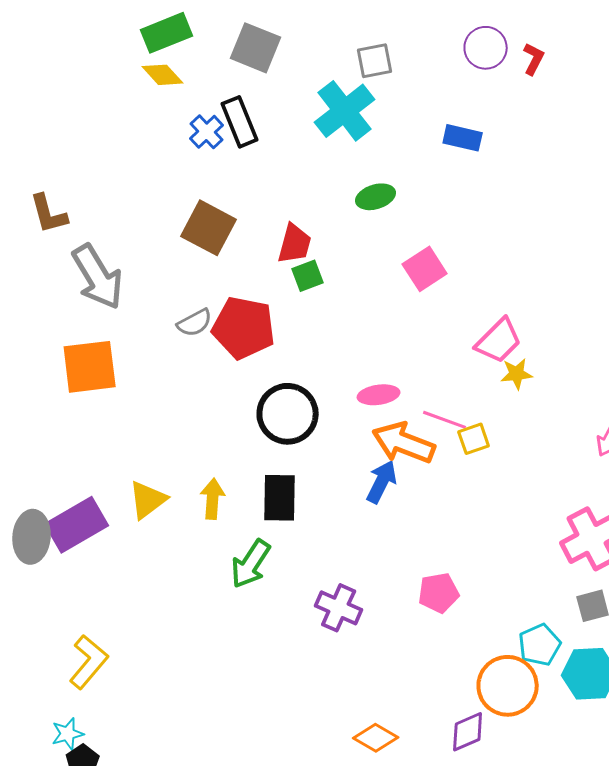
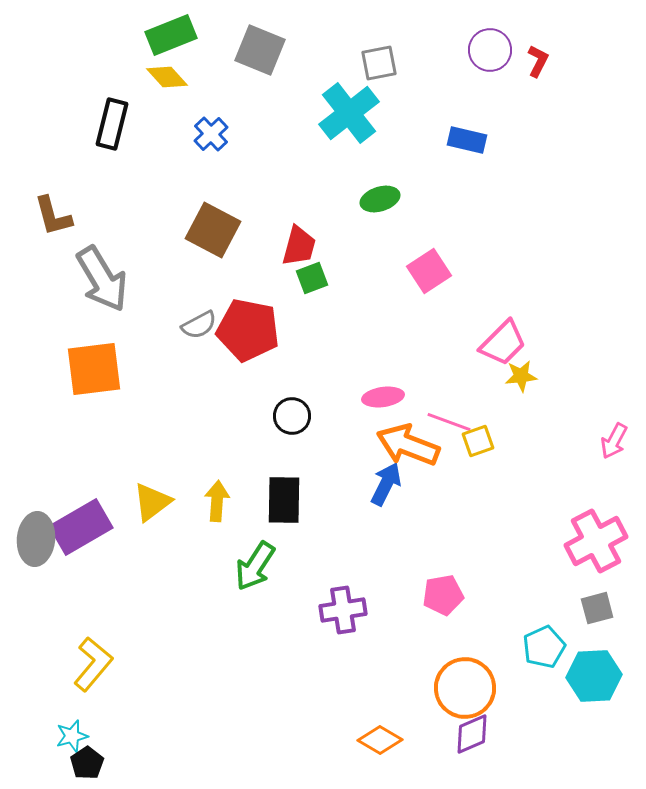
black rectangle: (240, 122) -> (112, 124), moved, turned 36
black circle: (288, 414) -> (292, 416), size x0.6
purple cross: (339, 608) -> (343, 610), turned -33
orange circle: (508, 686) -> (465, 688), moved

